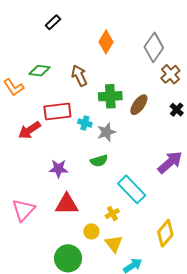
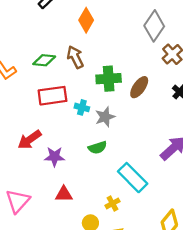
orange diamond: (106, 42) -> (86, 20), moved
green diamond: (39, 71) -> (44, 60), moved
red arrow: (29, 130) -> (30, 140), moved
red triangle: (67, 204) -> (64, 194), size x0.7

